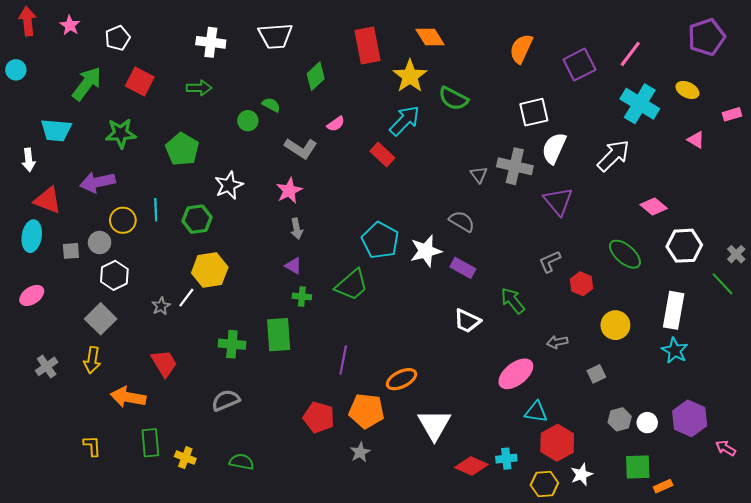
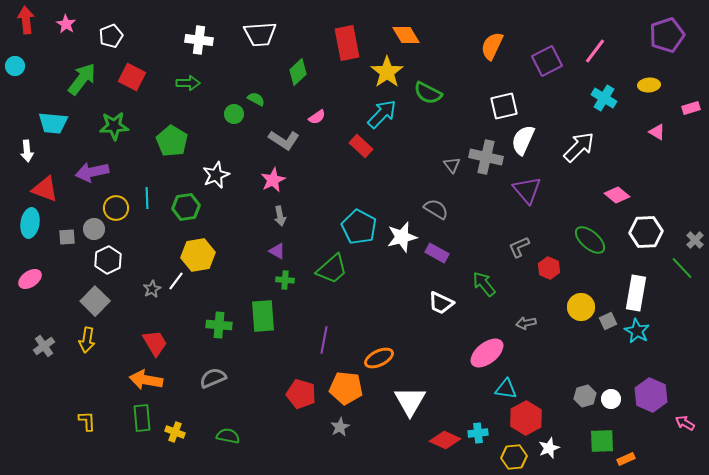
yellow ellipse: (687, 90) -> (649, 85), turned -30
cyan cross: (640, 104) -> (604, 98), size x0.7
gray square: (596, 374) -> (608, 321), moved
orange arrow: (128, 397) -> (146, 380), moved

